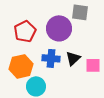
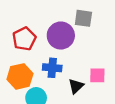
black triangle: (73, 58) -> (76, 86), moved

